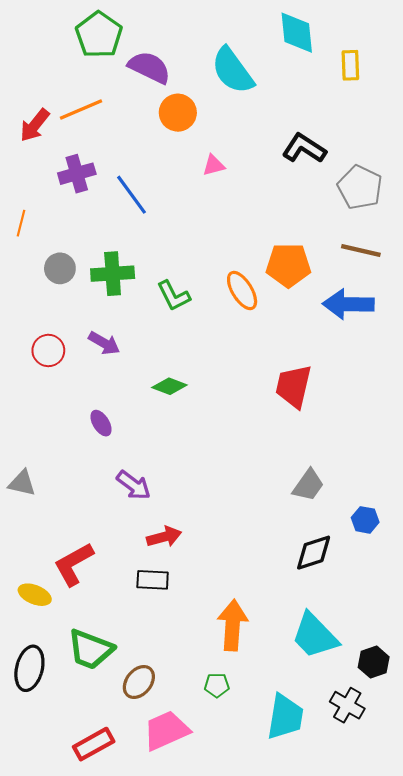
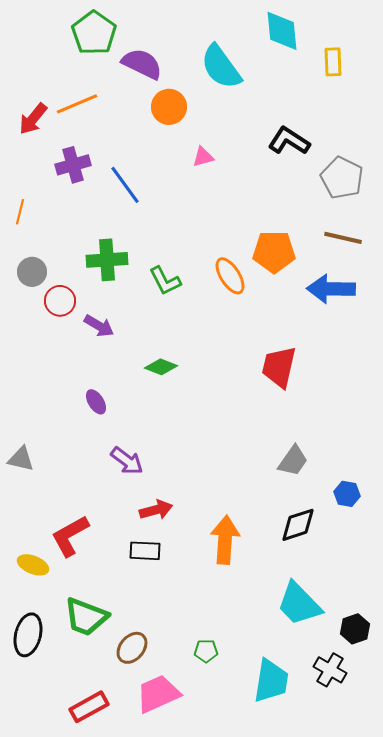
gray circle: (60, 268) -> (32, 272), moved
red circle: (48, 350) -> (60, 301), moved
orange arrow: (233, 625) -> (225, 540), moved

